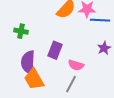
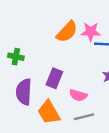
orange trapezoid: (34, 79) -> (49, 112), moved
gray line: (71, 84) -> (84, 117), moved, turned 48

